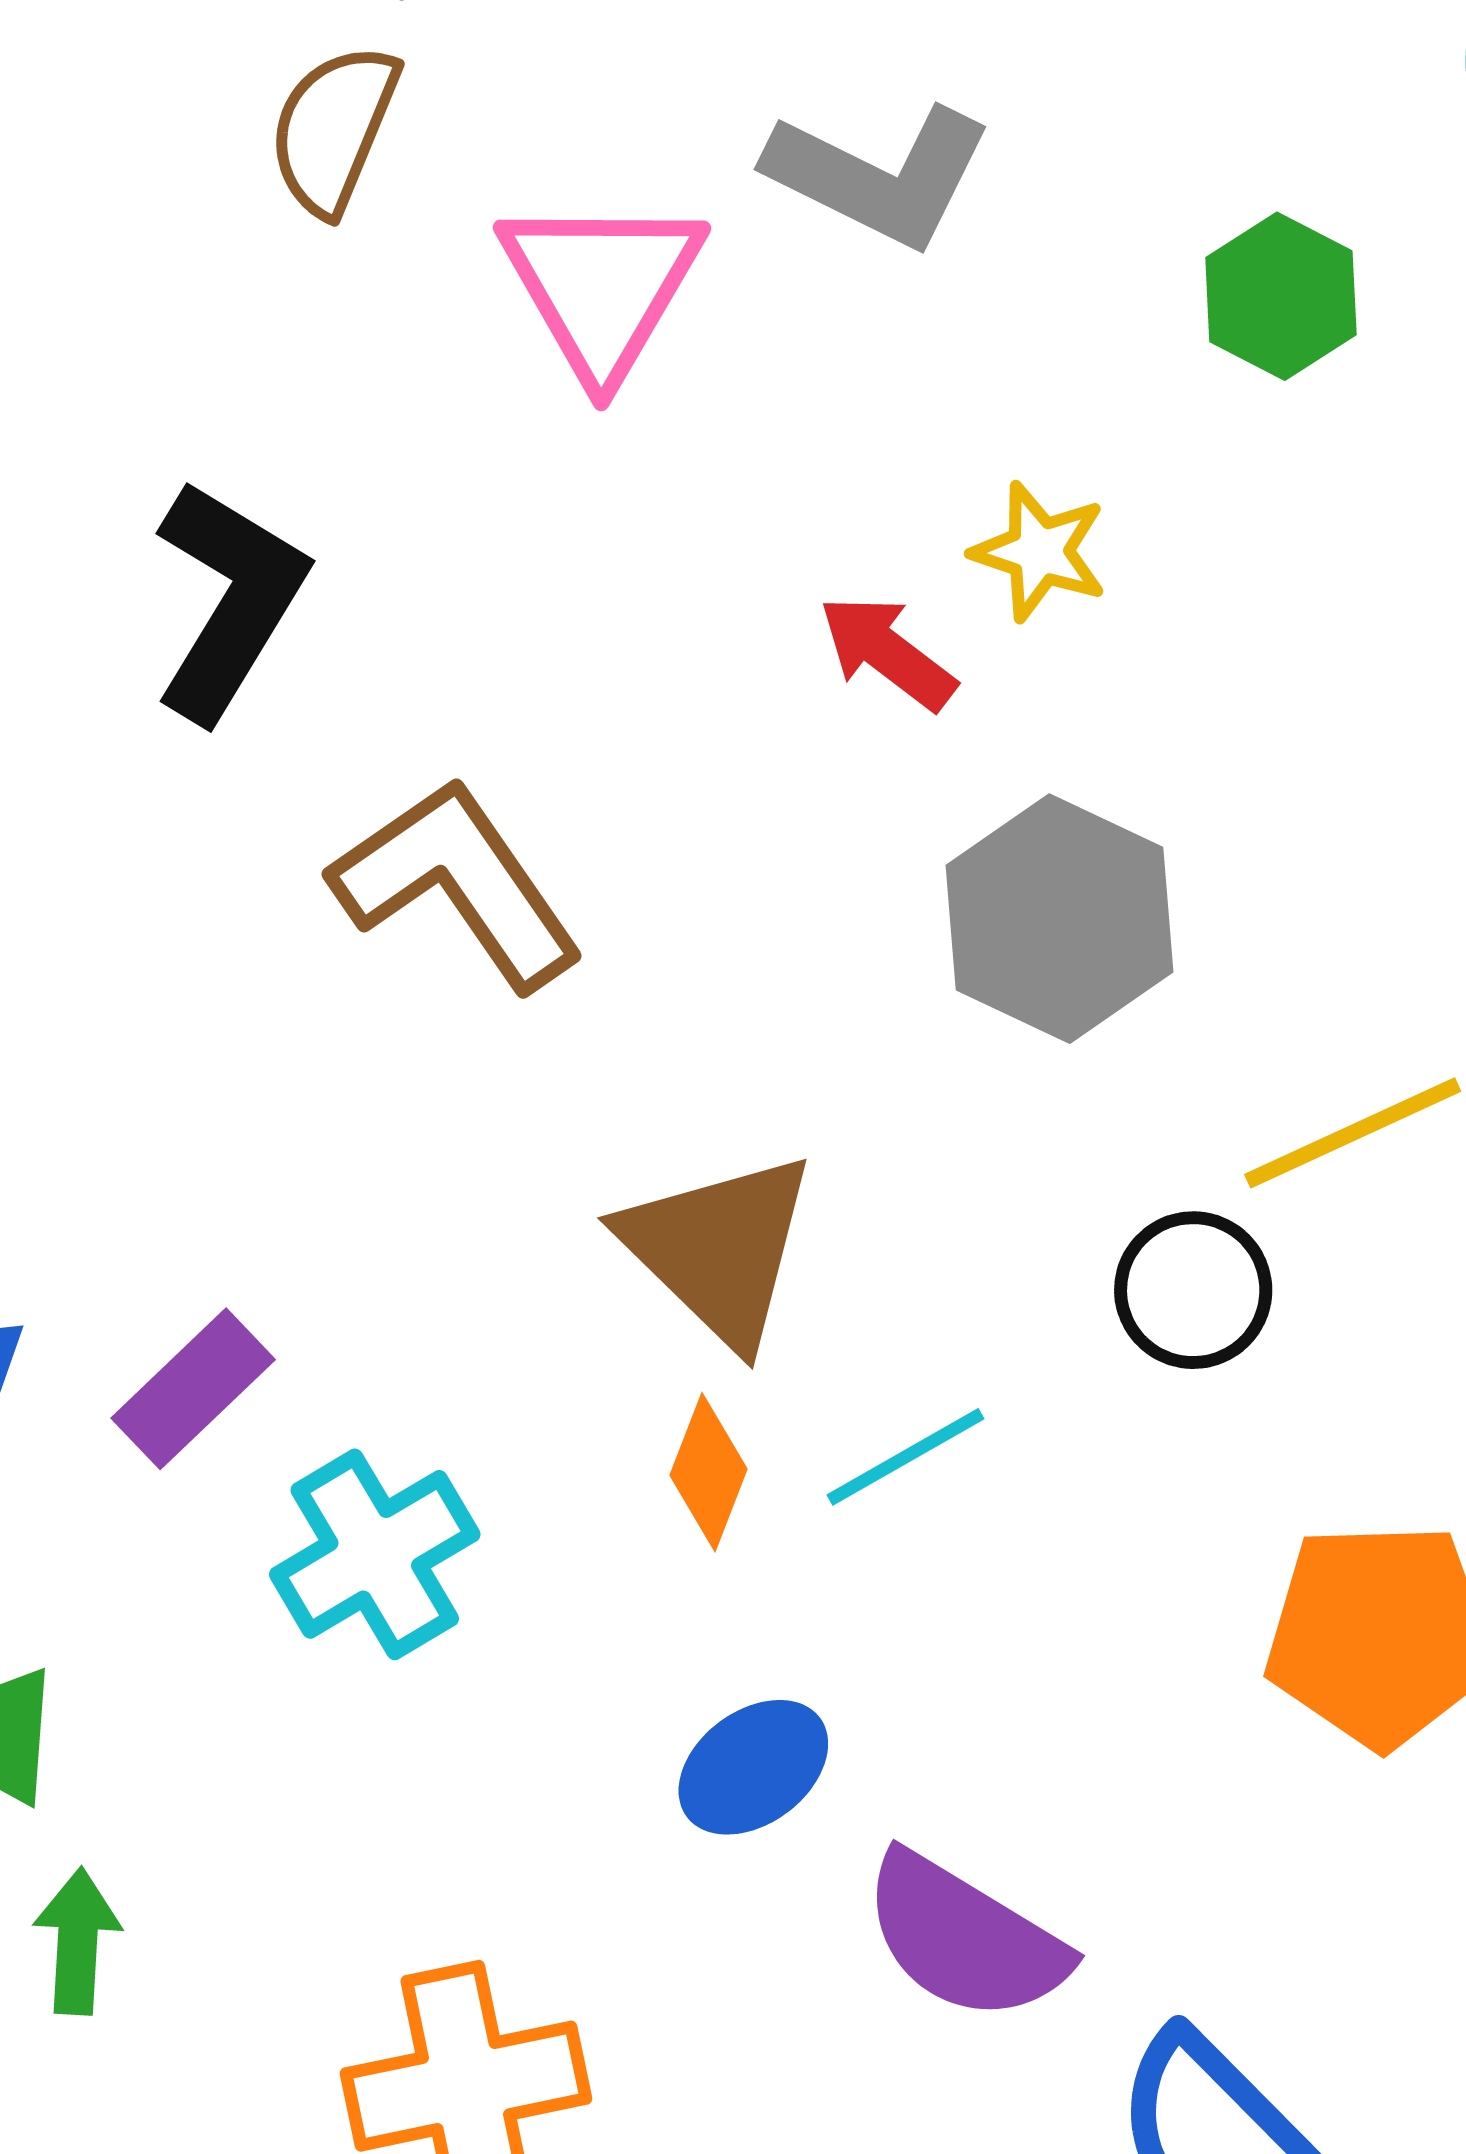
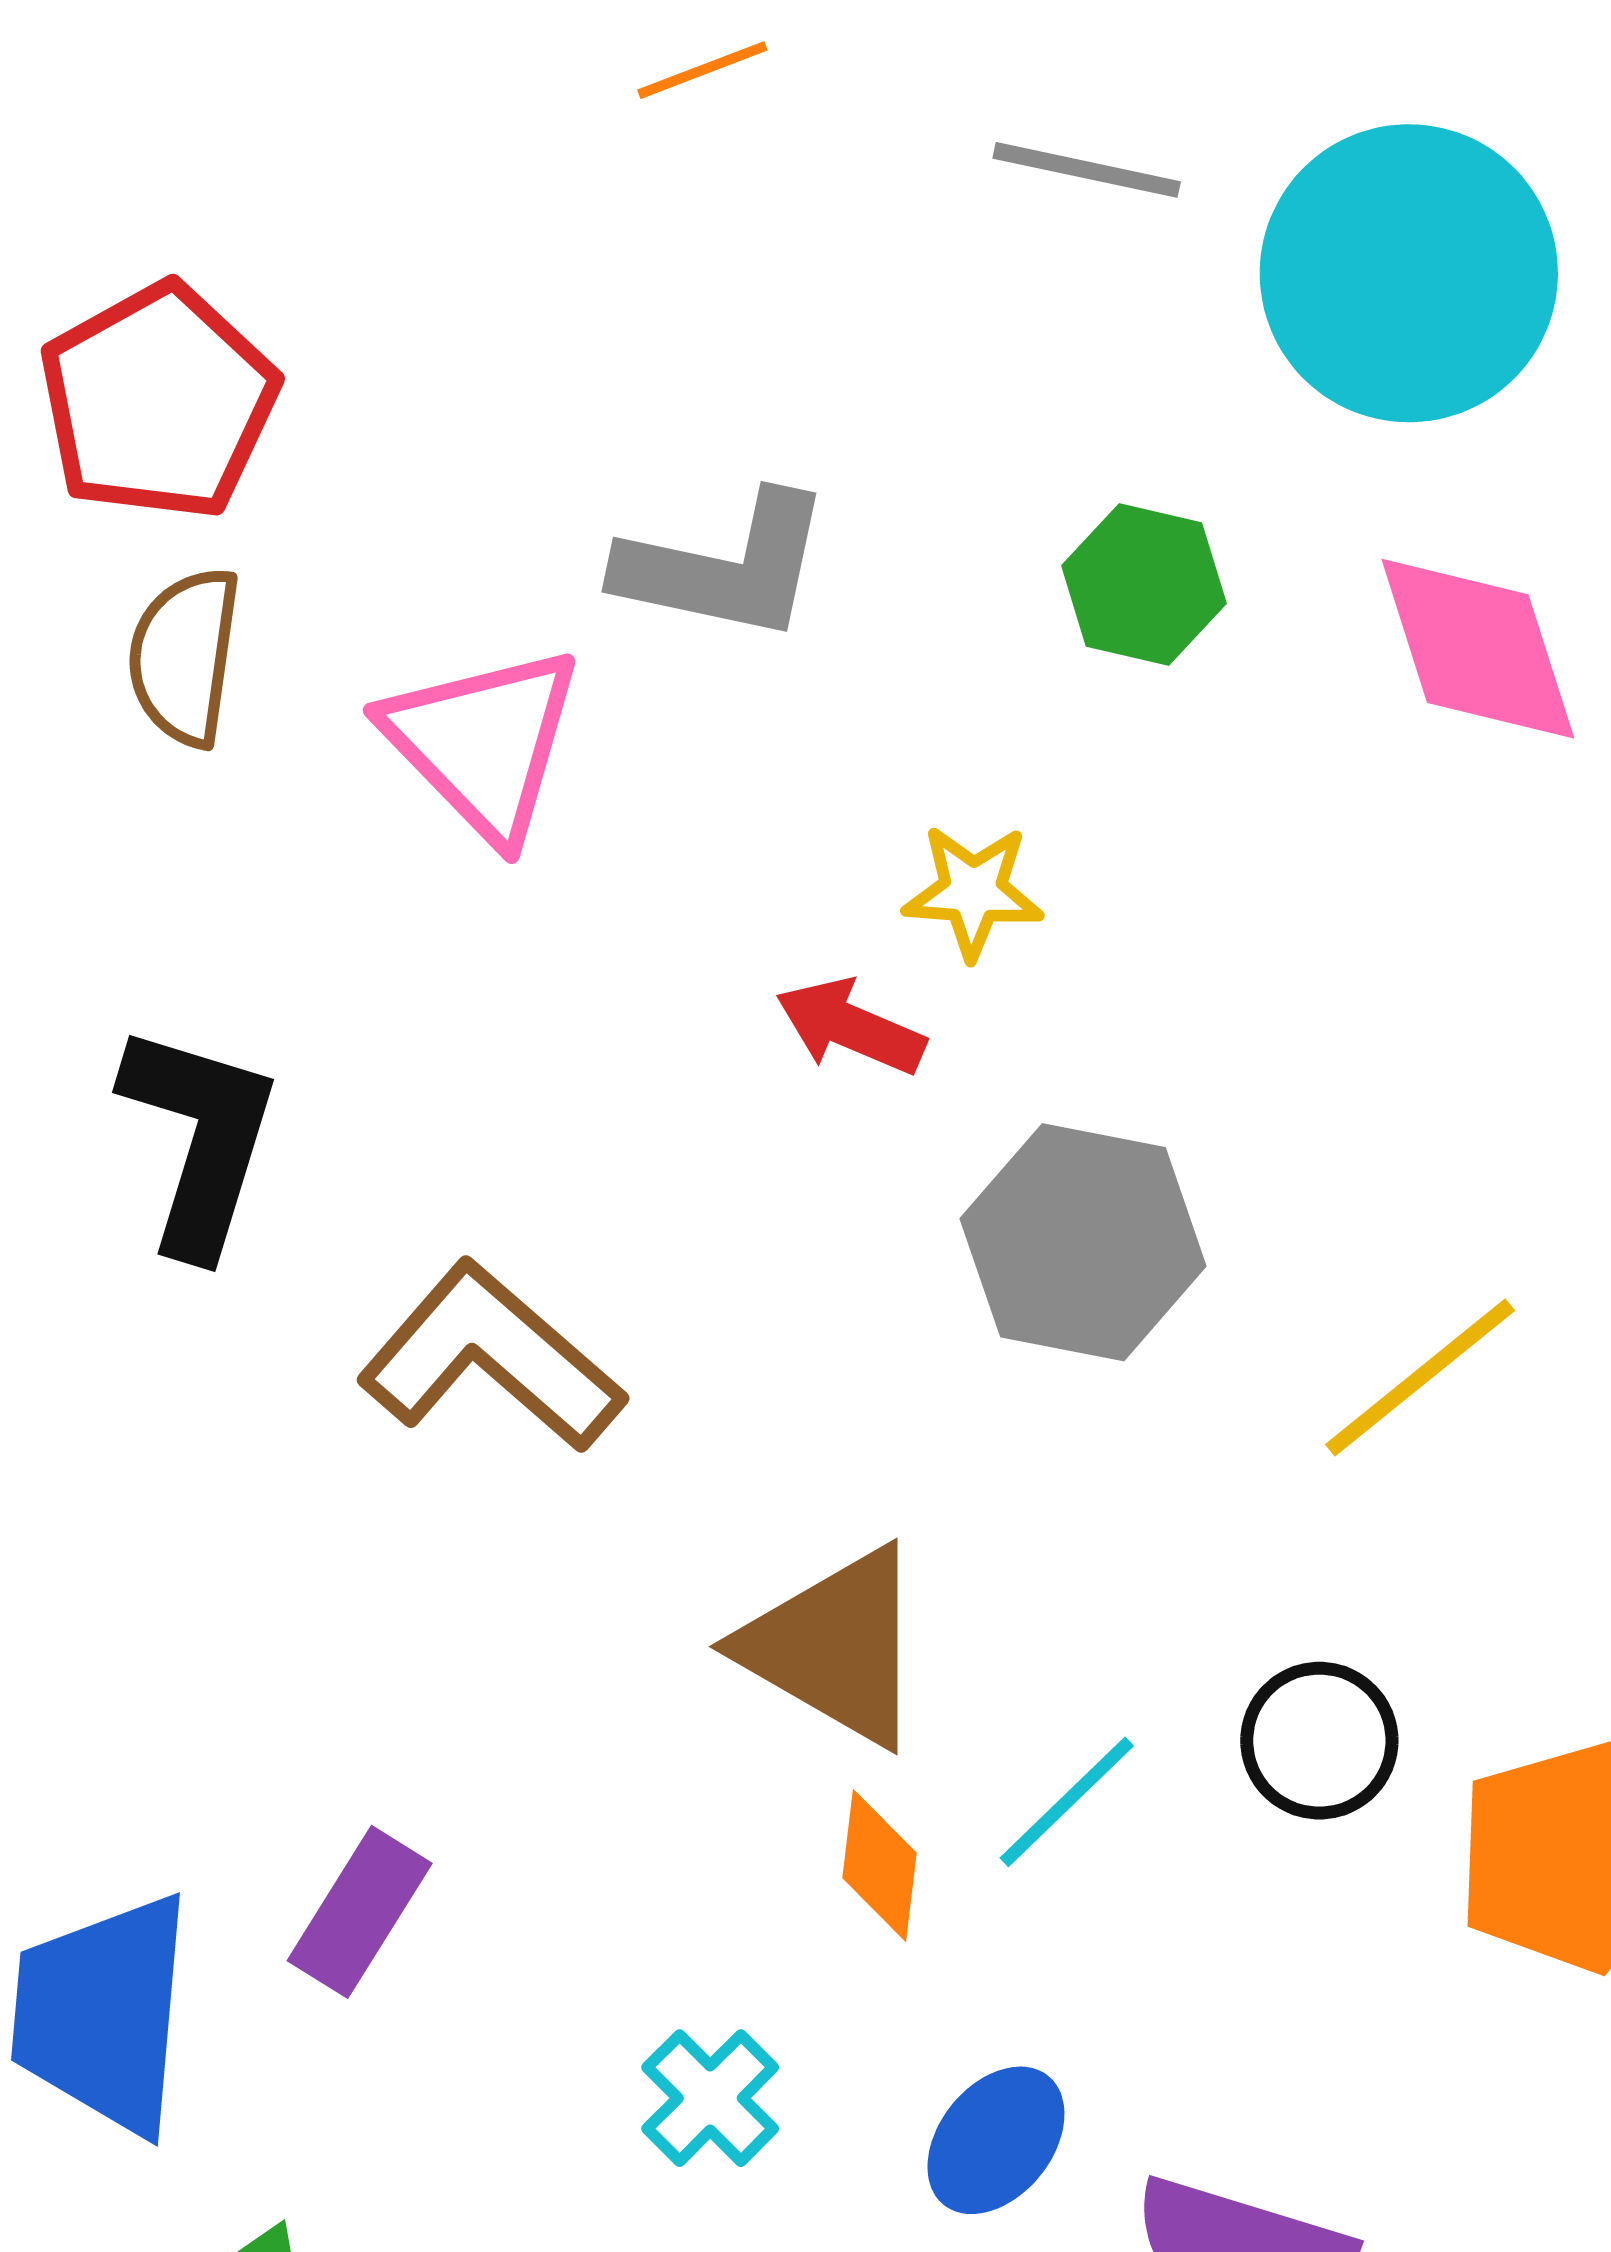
black circle: (1193, 1290) -> (1319, 1741), moved
cyan cross: (375, 1554) -> (710, 2098), moved, size x0.7

